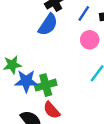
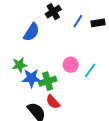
blue semicircle: (48, 25) -> (31, 32), moved
pink circle: (90, 40) -> (71, 65), moved

